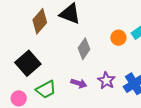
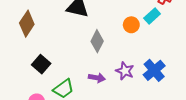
brown diamond: (40, 21) -> (27, 24), moved
black square: (28, 63) -> (41, 64), size x0.7

